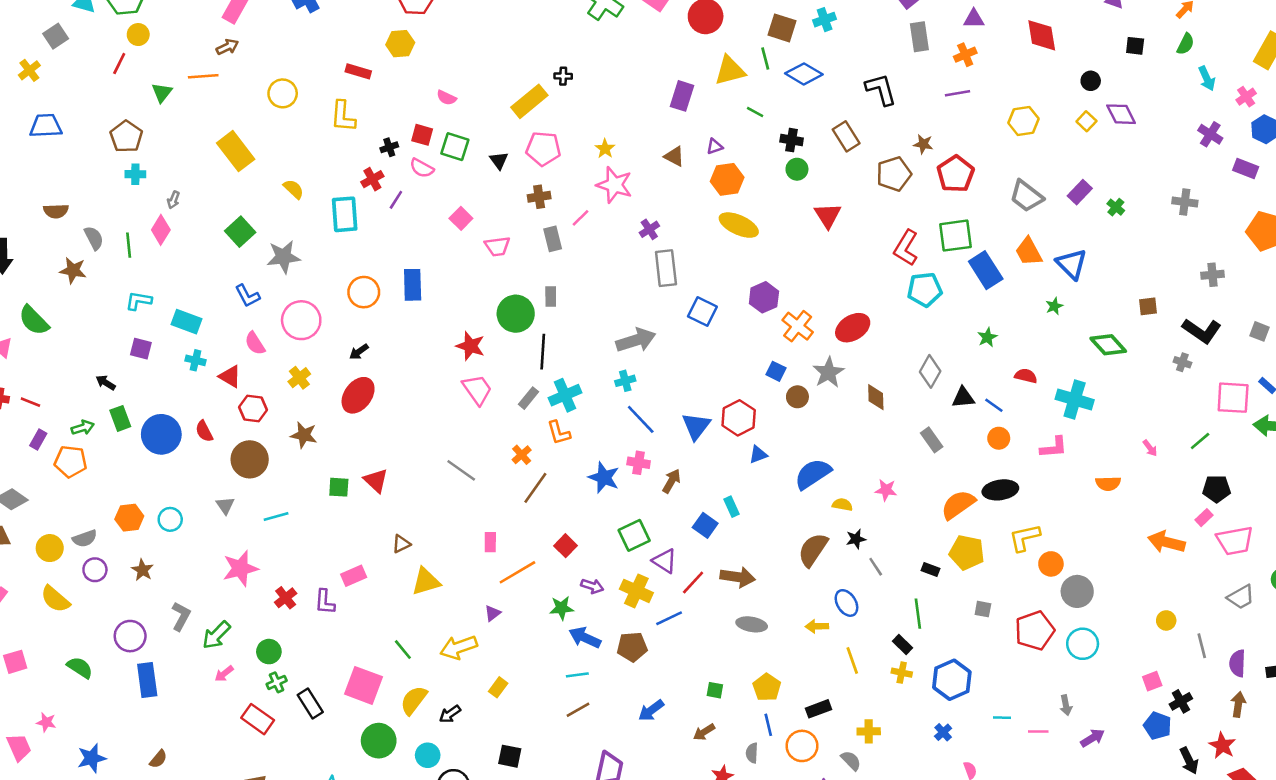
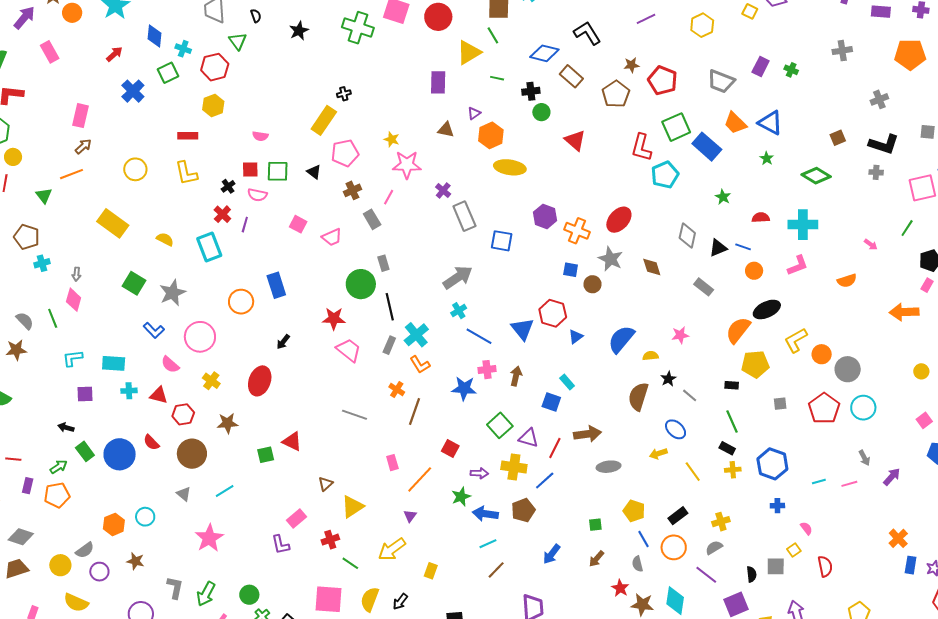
blue diamond: (804, 74) -> (544, 53), moved
black arrow: (359, 352) -> (283, 342), moved
red cross: (286, 598) -> (330, 540), moved, turned 36
blue cross: (943, 732) -> (777, 506), turned -32
gray semicircle: (851, 761) -> (714, 548), turned -60

